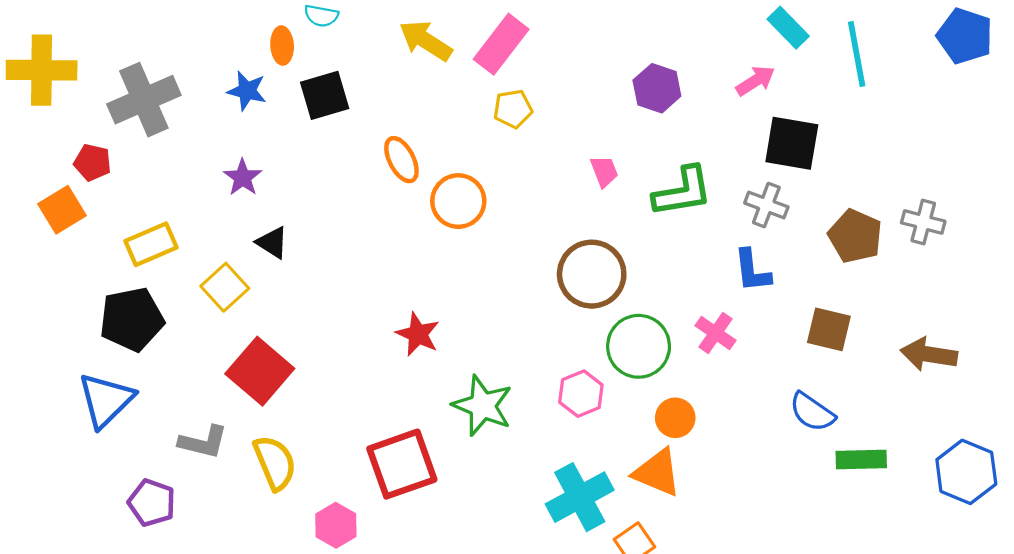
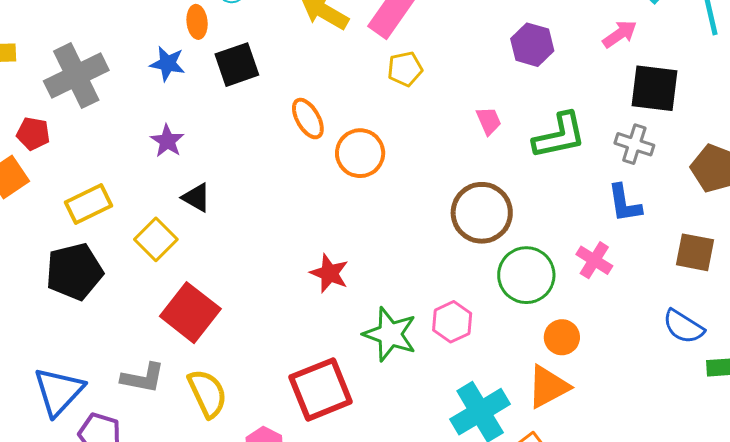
pink hexagon: (581, 394) -> (452, 322), moved
blue triangle: (106, 400) -> (59, 391), moved
orange triangle: (657, 472) -> (548, 387), turned -48

